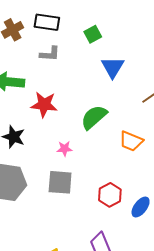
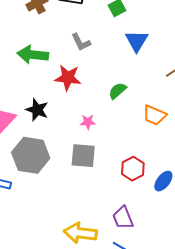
gray L-shape: (50, 54) -> (81, 42), moved, turned 60
green semicircle: (94, 117) -> (118, 91), size x0.7

